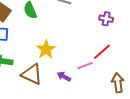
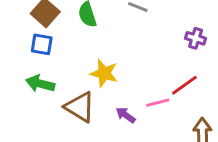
yellow star: (46, 49) -> (104, 73), turned -30

